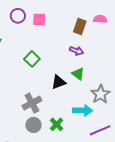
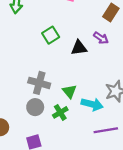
green triangle: (78, 74) -> (69, 91), moved
black triangle: (59, 82) -> (79, 48), moved
gray cross: (32, 103) -> (39, 83), turned 30

